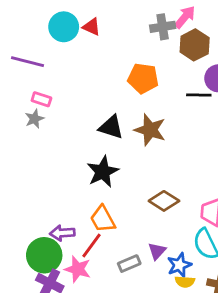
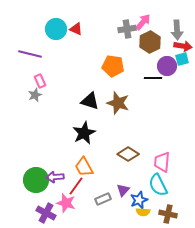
pink rectangle: (41, 99) -> (40, 81), turned 48
green circle: (44, 255) -> (36, 180), moved

